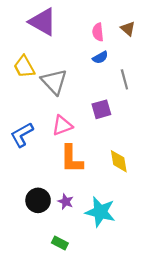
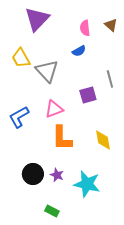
purple triangle: (43, 22) -> (37, 19), turned 44
blue semicircle: (100, 57) -> (79, 51), moved
gray line: (124, 79) -> (110, 79), moved

